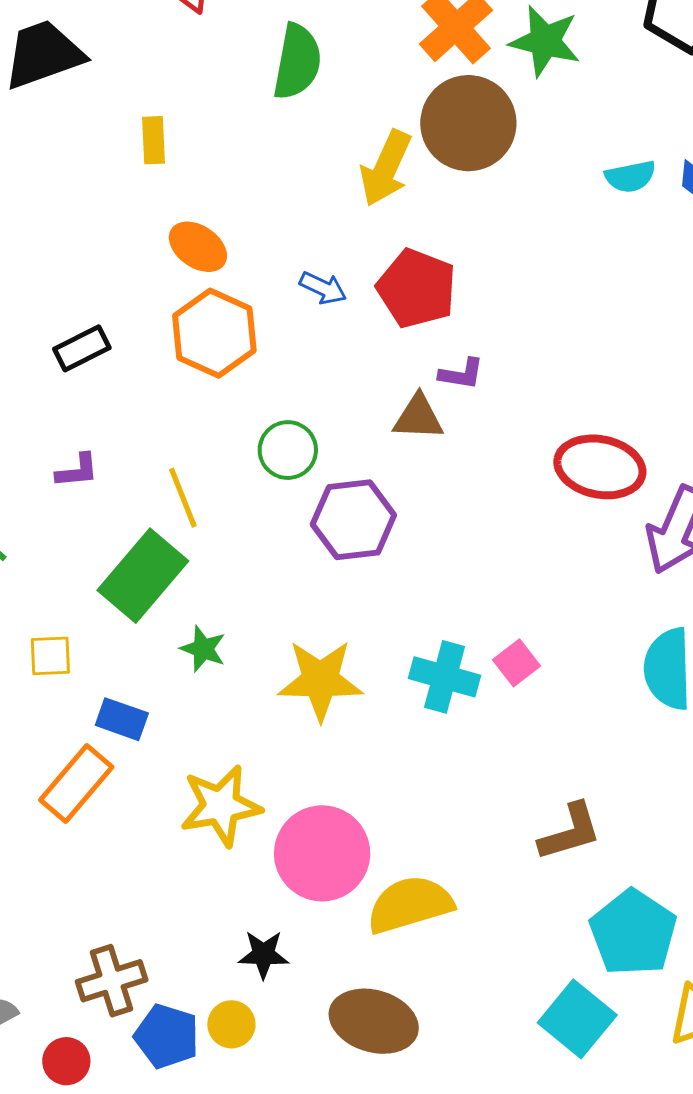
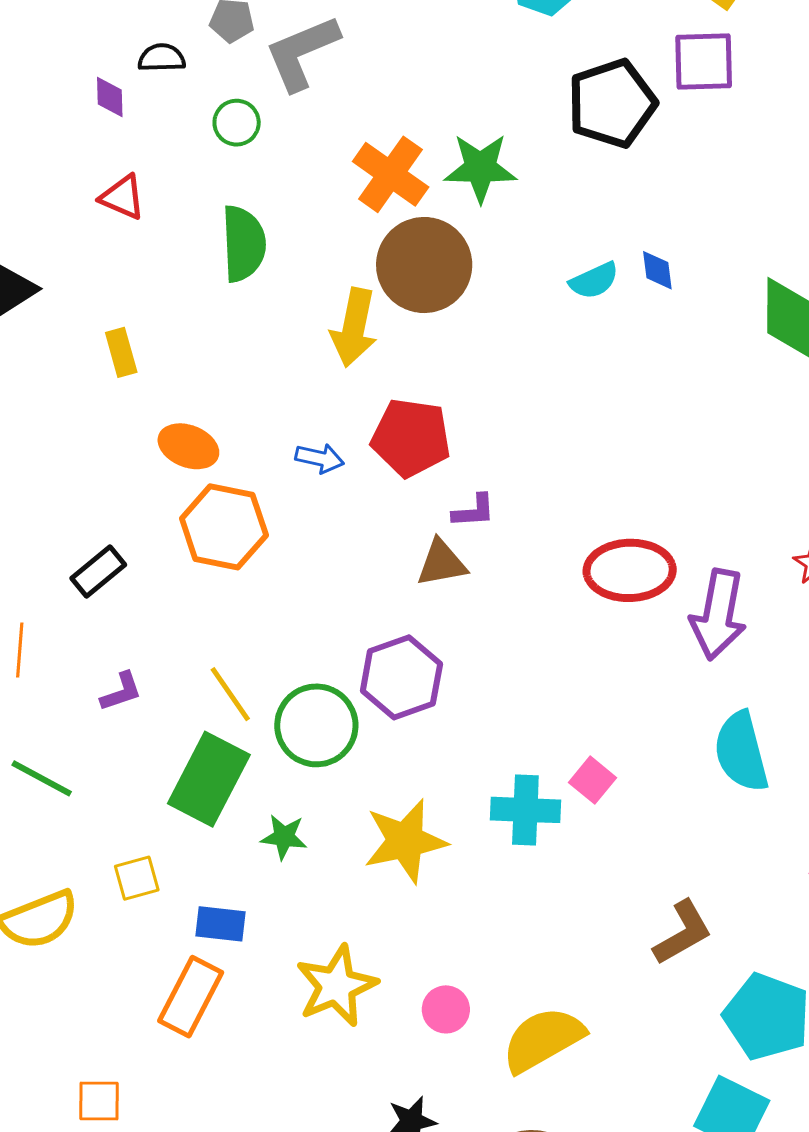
green circle: (288, 450) -> (316, 725), moved, size x1.4
pink circle: (322, 853) -> (446, 1009), size x0.5

